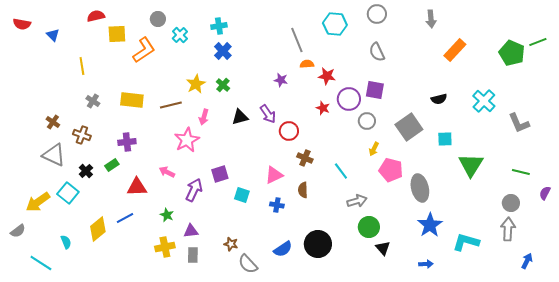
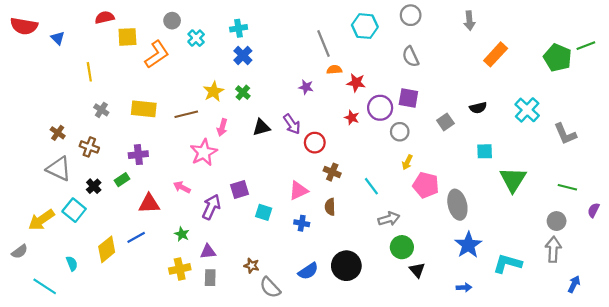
red semicircle: (22, 24) -> (24, 26), size x1.4
gray square: (409, 127) -> (445, 122), moved, size x0.6

